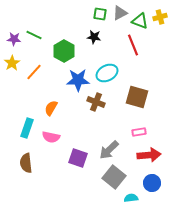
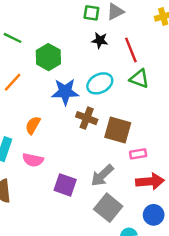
green triangle: (140, 21) -> (139, 79), moved
black star: (94, 37) -> (100, 40), moved
brown square: (137, 97) -> (118, 130), moved

